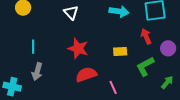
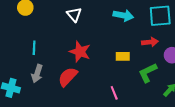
red arrow: (146, 36) -> (150, 42), turned 105
red semicircle: (86, 74) -> (68, 77), moved, turned -30

